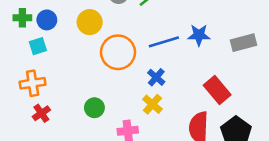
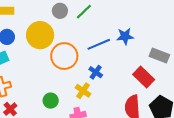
yellow circle: (90, 22) -> (40, 35), size x1.4
gray rectangle: (244, 43) -> (159, 55), moved, turned 42
yellow cross: (152, 104) -> (83, 91), moved

